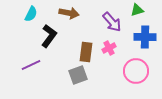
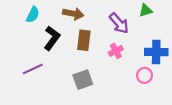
blue cross: (145, 37) -> (156, 52), moved
brown rectangle: (86, 52) -> (84, 40), moved
pink circle: (136, 71) -> (145, 75), size x0.6

